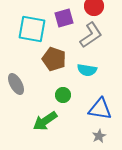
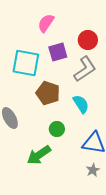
cyan semicircle: (87, 70) -> (81, 104), turned -132

